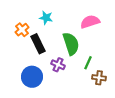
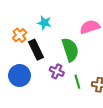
green line: (88, 63) -> (77, 82), moved, turned -40
blue circle: (32, 77) -> (20, 75), moved

